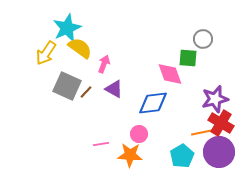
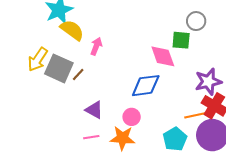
yellow arrow: (46, 53) -> (38, 59), moved
purple triangle: (114, 89) -> (94, 110), moved
pink line: (101, 144) -> (91, 137), moved

